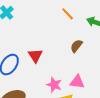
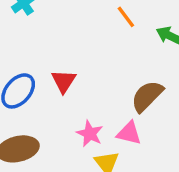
brown semicircle: (76, 46) -> (147, 96), moved, size x1.5

